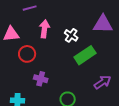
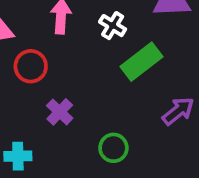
purple cross: (41, 79) -> (60, 112), turned 32

